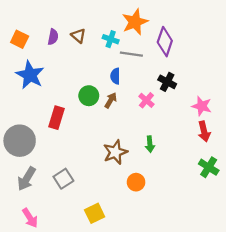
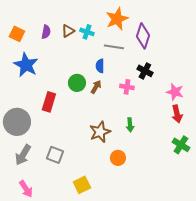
brown triangle: (78, 36) -> (68, 31), turned 48
cyan cross: (111, 39) -> (87, 32), moved
pink cross: (146, 100) -> (127, 87), turned -32
gray square: (63, 179) -> (55, 155), turned -36

